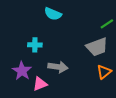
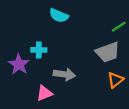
purple star: (22, 71) -> (19, 64), moved

